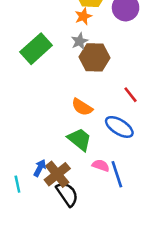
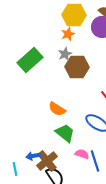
orange semicircle: (82, 107) -> (57, 109), moved
blue arrow: (40, 168) -> (33, 156), turned -128

